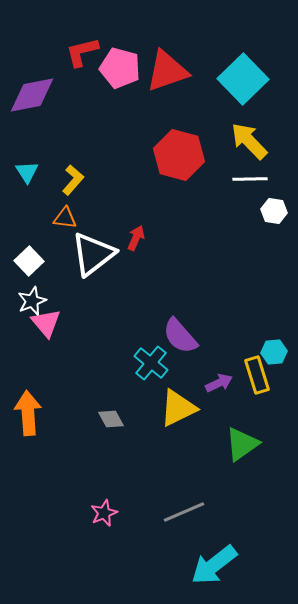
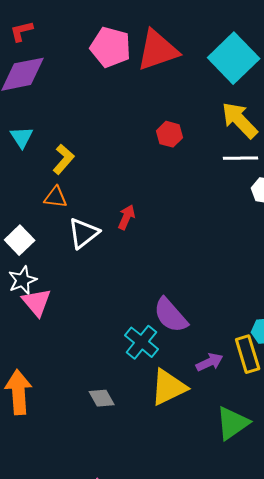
red L-shape: (82, 52) -> (22, 31), moved, size x0.7
red hexagon: (179, 155) -> (170, 134), size x0.5
cyan triangle: (27, 172) -> (22, 137), moved
white triangle: (93, 254) -> (84, 233), size x0.7

